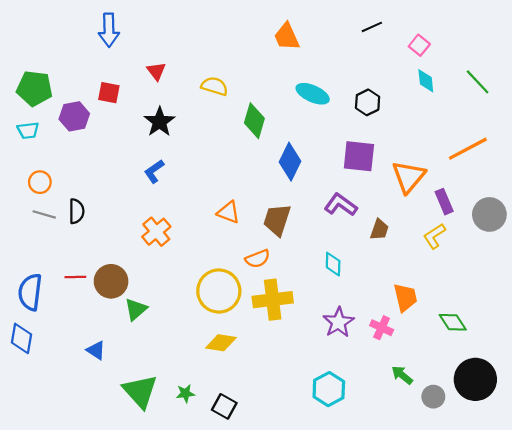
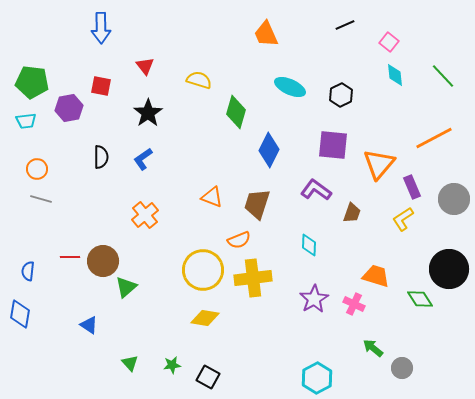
black semicircle: (77, 211) -> (101, 157), moved
blue semicircle: (30, 292) -> (28, 271), size x0.6
orange trapezoid: (405, 297) -> (376, 276), turned -60
black circle: (475, 379) -> (449, 269), moved
cyan hexagon: (329, 389) -> (317, 378), moved
green triangle: (140, 391) -> (130, 363), size x0.5

